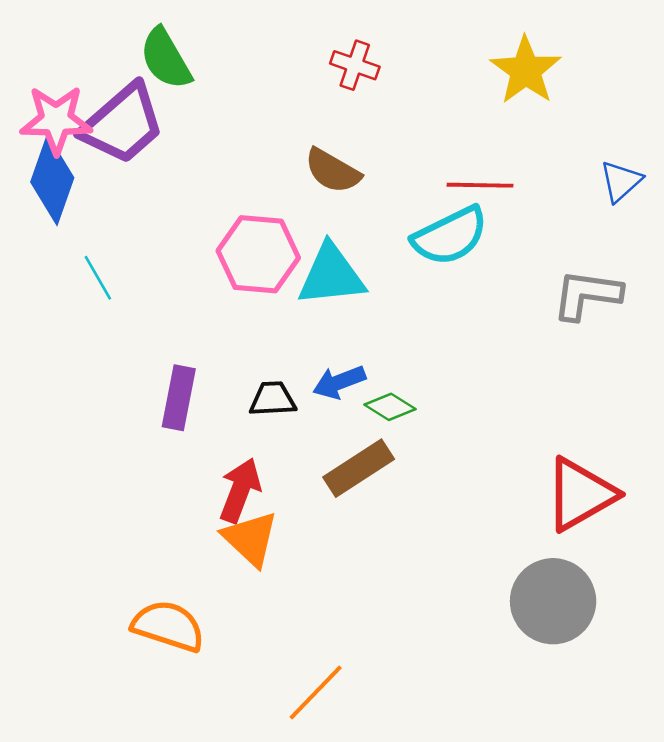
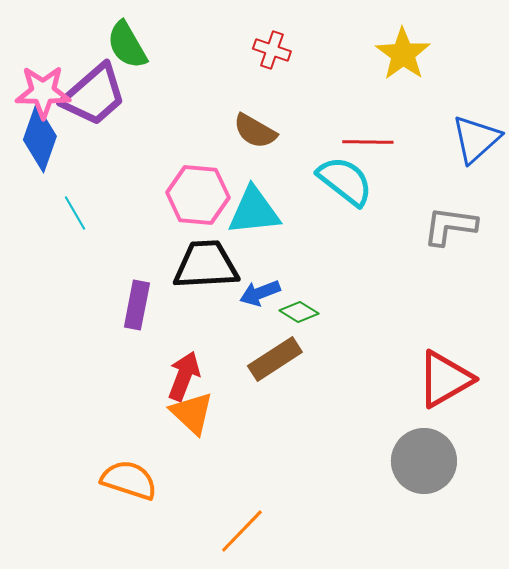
blue triangle: (621, 181) -> (476, 139), size x1.5
cyan semicircle: (450, 236) -> (345, 181), turned -116
black trapezoid: (273, 399) -> (206, 265), moved, size x1.8

